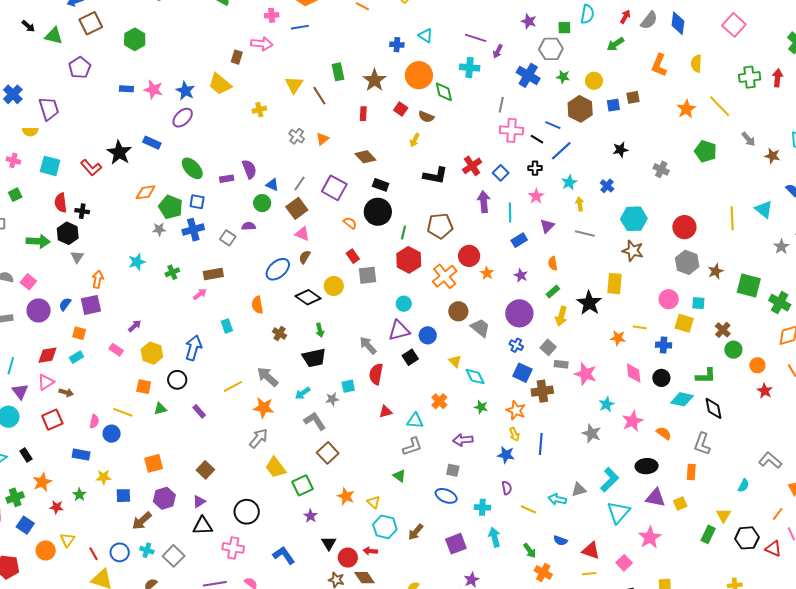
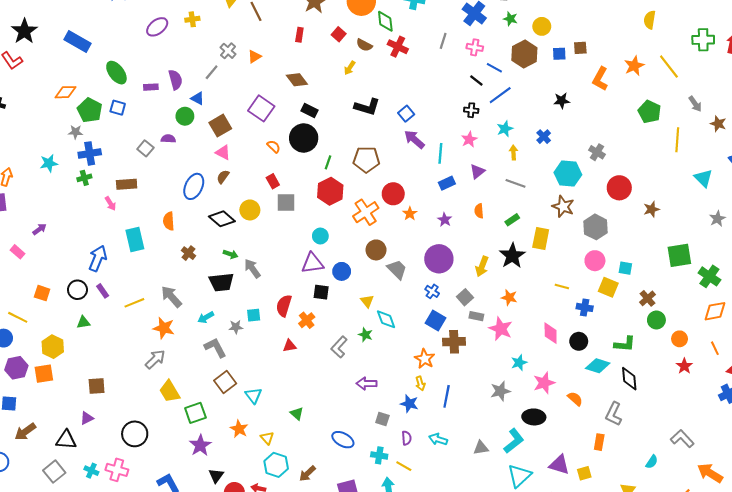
orange L-shape: (659, 65) -> (600, 79), moved
purple ellipse: (183, 118) -> (157, 27), moved
pink cross: (511, 130) -> (475, 47), moved, size x0.7
blue rectangle: (152, 143) -> (77, 41), size x1.4
black star: (119, 152) -> (24, 31), moved
red cross: (472, 166) -> (398, 47), moved, turned -36
gray cross: (661, 169) -> (597, 152), moved
blue square: (501, 173) -> (406, 114), moved
gray line: (299, 183) -> (212, 72), moved
purple arrow: (484, 202) -> (414, 139), turned -50
yellow line: (732, 218) -> (677, 140), moved
blue cross: (193, 230) -> (90, 153), moved
gray hexagon: (687, 262) -> (596, 227), moved
blue ellipse: (278, 269) -> (194, 186), turned -30
brown star: (716, 271) -> (651, 209), moved
green square: (749, 285) -> (679, 255), turned -30
green rectangle: (553, 292) -> (512, 220), moved
pink arrow: (200, 294) -> (110, 204), turned 88
cyan rectangle: (227, 326) -> (135, 240), size x1.6
green arrow: (320, 330) -> (231, 254), turned -64
orange star: (618, 338) -> (509, 297), moved
gray arrow: (368, 345) -> (252, 268), moved
yellow hexagon: (152, 353) -> (53, 347), moved
black square: (410, 357) -> (321, 292), turned 35
orange cross: (439, 401) -> (307, 320), moved
green star: (481, 407) -> (365, 335), moved
green triangle: (160, 409) -> (83, 322), moved
purple rectangle: (199, 411) -> (103, 291), moved
cyan triangle: (415, 421) -> (253, 395), moved, turned 42
gray star: (592, 433) -> (500, 391), turned 30
gray L-shape: (412, 447) -> (339, 347), moved, turned 145
black ellipse: (647, 466) -> (534, 417), moved
brown square: (205, 470) -> (97, 386), turned 36
gray square: (453, 470) -> (382, 419), moved
purple hexagon: (164, 498) -> (16, 368), moved
cyan arrow: (557, 499) -> (438, 439), moved
yellow line: (528, 509) -> (404, 466), moved
purple star: (310, 516) -> (200, 445), size x1.5
black triangle: (203, 526) -> (66, 440), moved
cyan cross: (147, 550) -> (91, 471), moved

